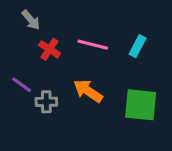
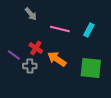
gray arrow: (31, 20) -> (31, 14), moved
red cross: (49, 49) -> (36, 48), moved

